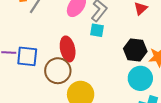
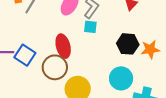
blue square: (27, 56) -> (25, 55), turned 30
cyan circle: (140, 78) -> (121, 78), moved

